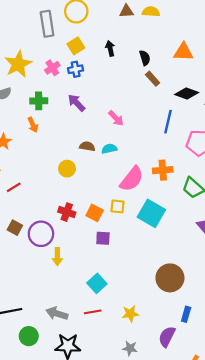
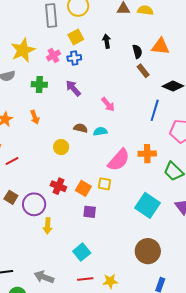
orange triangle: (183, 52) -> (160, 46), moved
orange arrow: (33, 125) -> (35, 117), moved
cyan square: (151, 213) -> (147, 205), moved
red line: (93, 312) -> (85, 279), moved

